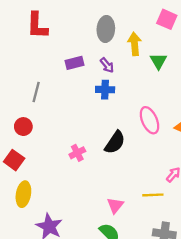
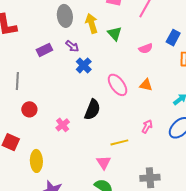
blue cross: (105, 90) -> (84, 65), moved, turned -35
red circle: (23, 127) -> (29, 109), moved
yellow ellipse: (23, 194) -> (36, 161), moved
yellow line: (153, 195) -> (119, 142), moved

